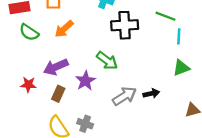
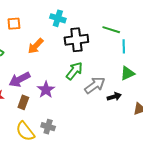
orange arrow: (64, 29) -> (36, 46), moved
green arrow: (107, 61) -> (74, 71), moved, turned -84
black arrow: (151, 94) -> (114, 97), moved
gray arrow: (124, 96) -> (95, 85), moved

